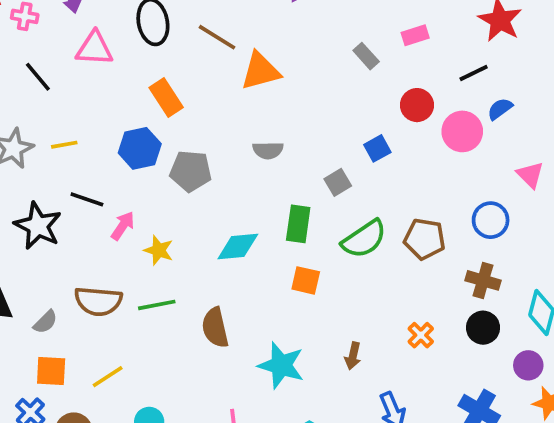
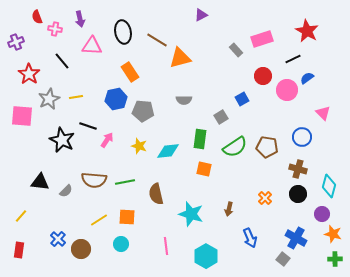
pink rectangle: (415, 35) -> (262, 39), size x1.5
yellow star: (159, 250) -> (139, 146), moved
orange square: (51, 371) -> (127, 217), moved

